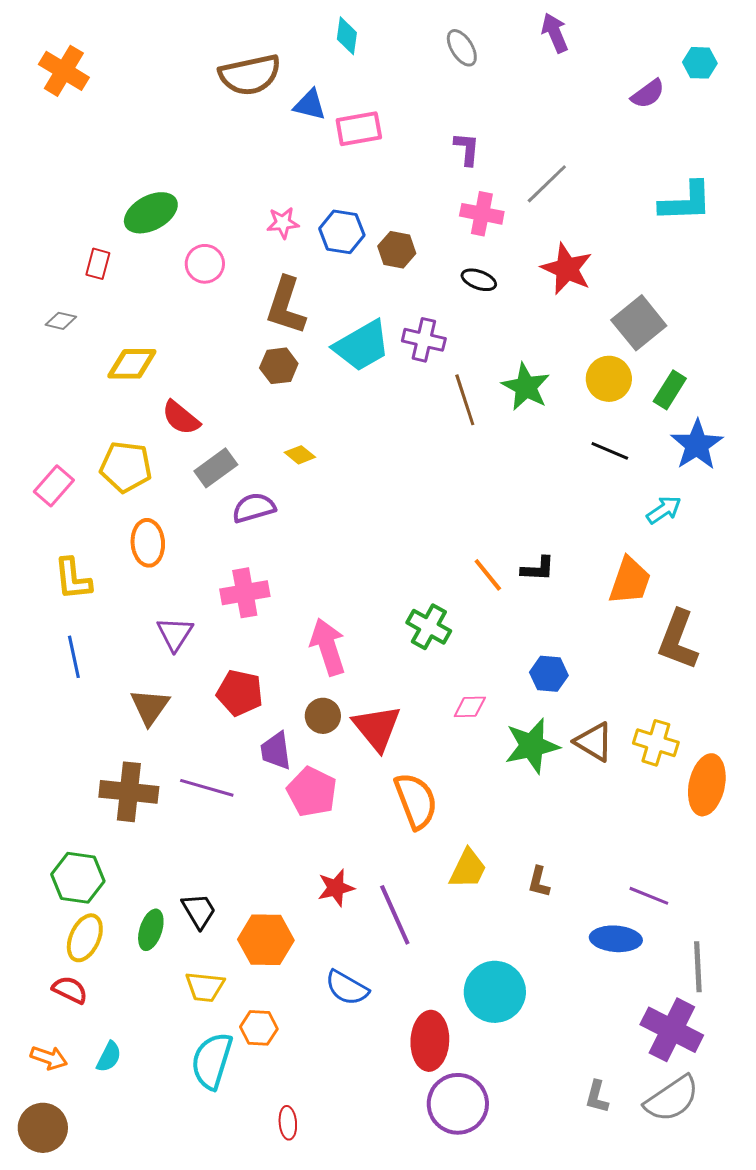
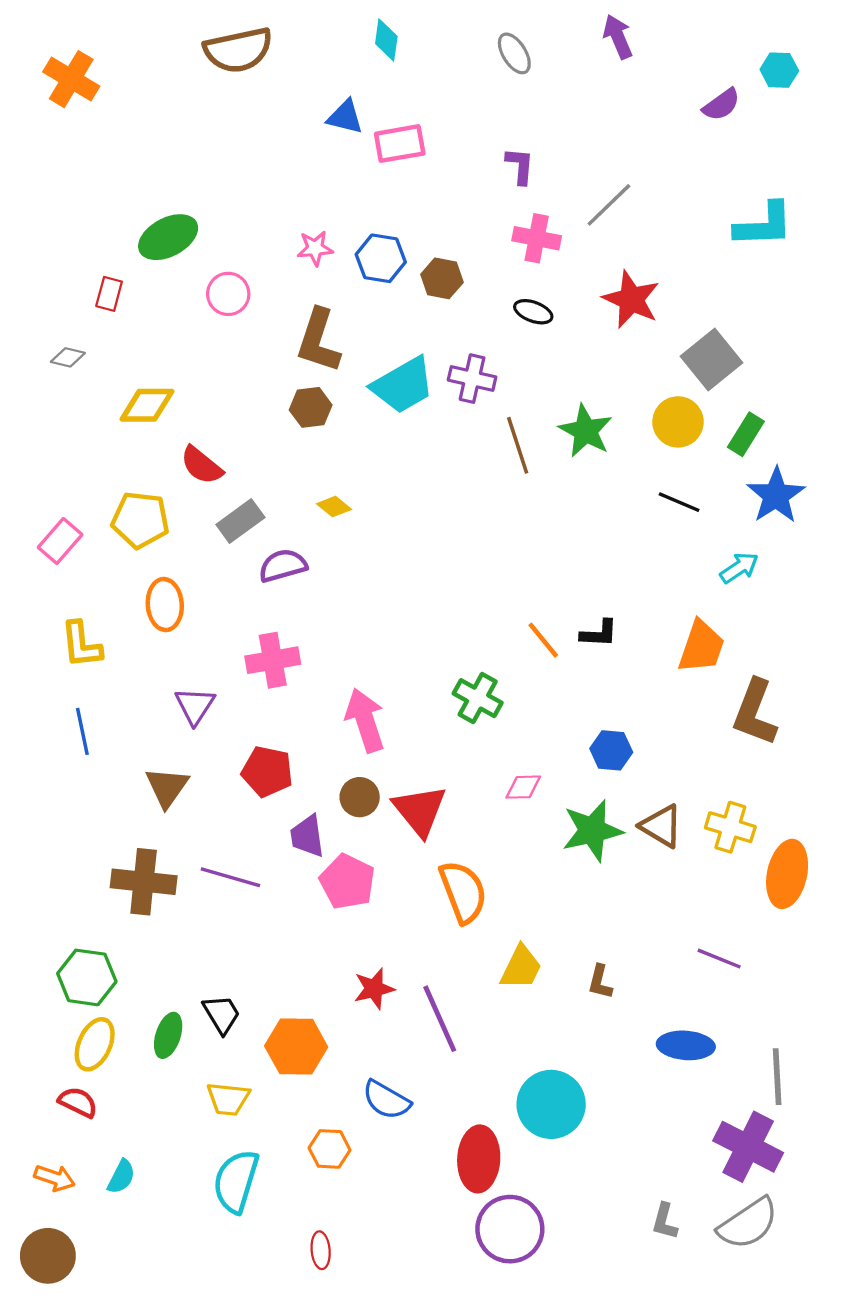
brown semicircle: (250, 75) -> (238, 50), moved
purple line: (649, 896) -> (719, 959), moved
orange hexagon: (259, 1028) -> (330, 1149), moved

